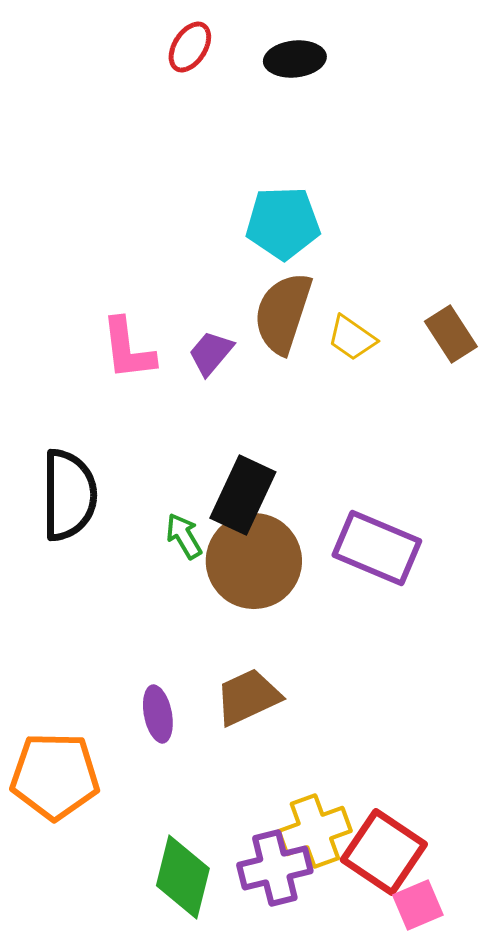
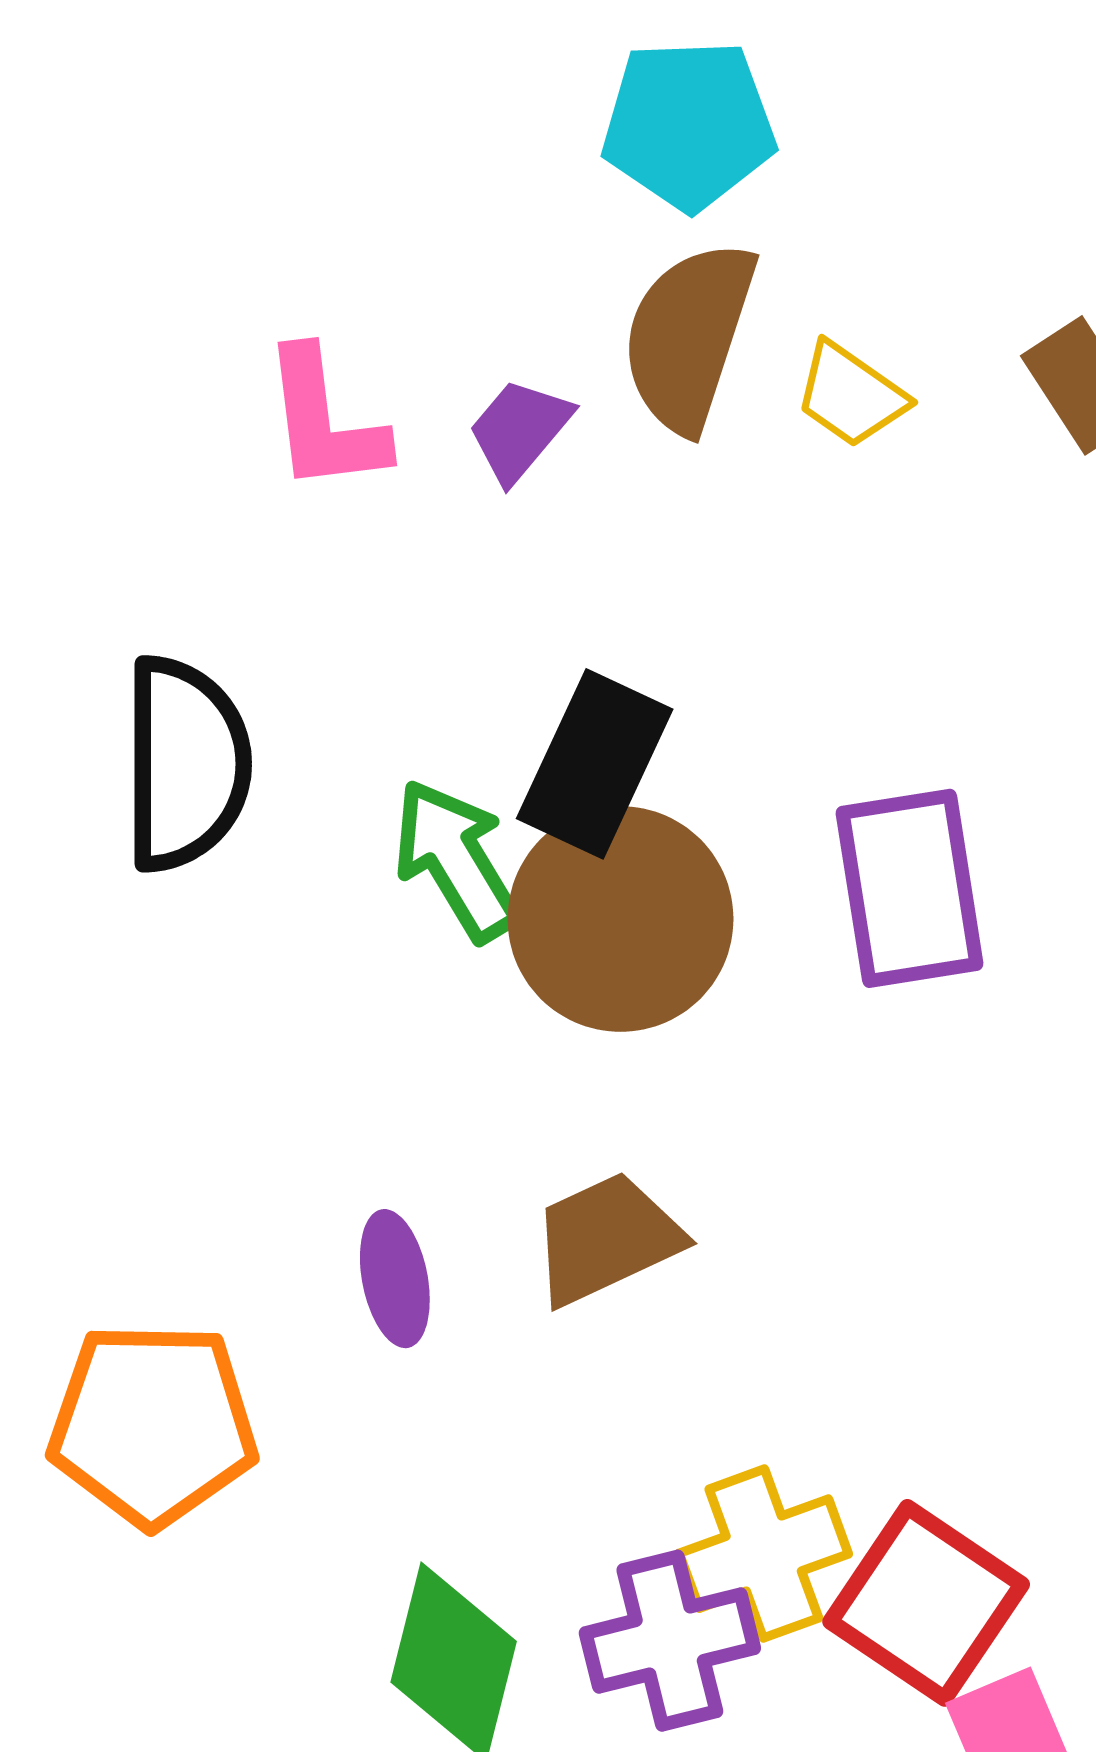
green arrow: (184, 536) -> (456, 860), size x1.5
purple rectangle: (377, 548) -> (910, 888), turned 58

